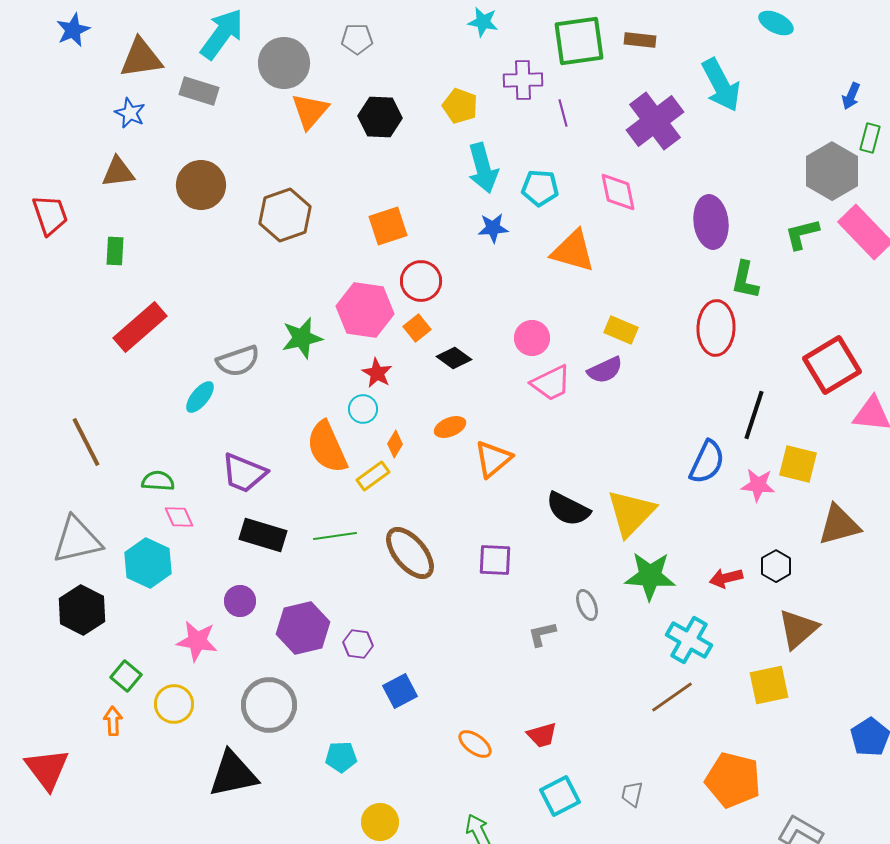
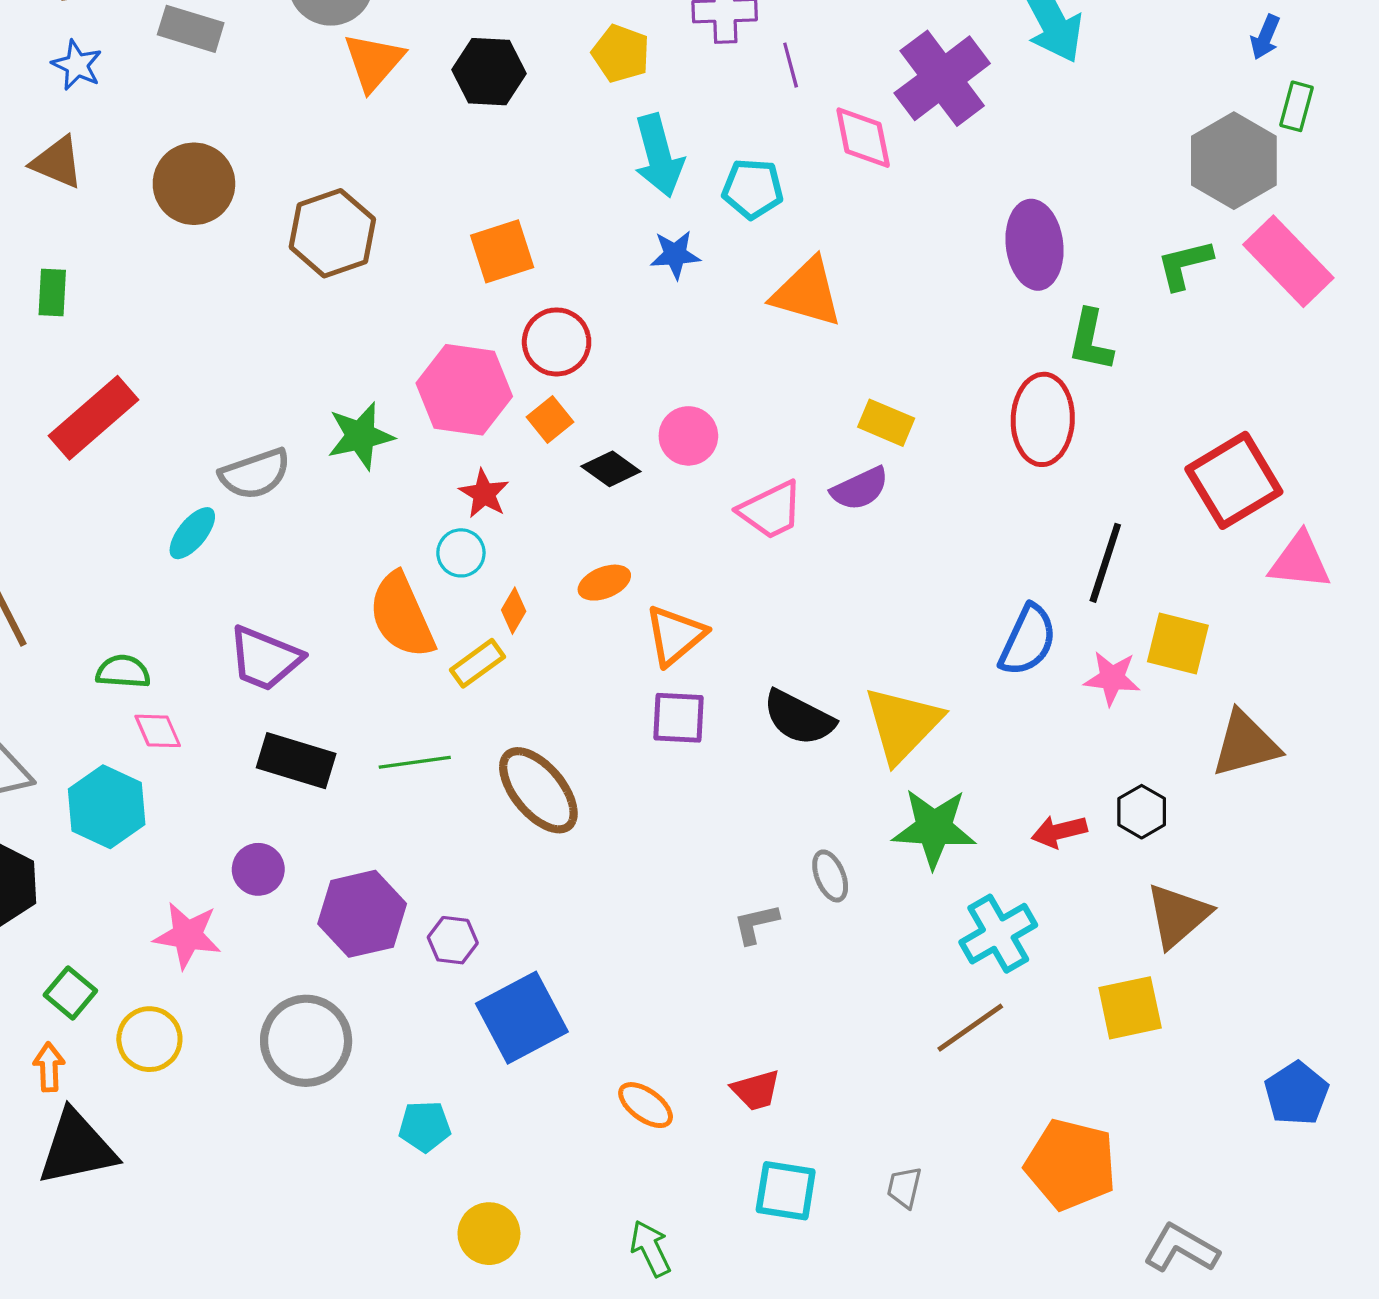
brown triangle: (118, 172) -> (57, 162), turned 30
pink diamond: (618, 192) -> (863, 138), moved
pink circle: (532, 338) -> (688, 436), moved
purple square: (495, 560) -> (679, 718), moved
cyan cross: (689, 640) -> (998, 934), turned 30
blue square: (400, 691) -> (522, 1018), size x1.6
black triangle: (233, 774) -> (77, 1148), moved
cyan square: (560, 796) -> (786, 1191), turned 36

